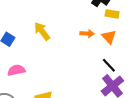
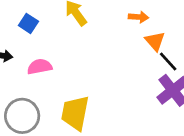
orange triangle: (109, 37) -> (155, 41), moved

